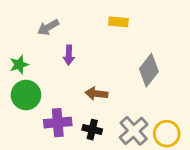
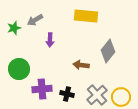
yellow rectangle: (118, 22) -> (86, 16), size x1.6
green star: (19, 65) -> (14, 28), moved
brown arrow: (96, 94) -> (81, 65), moved

